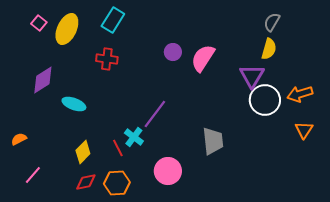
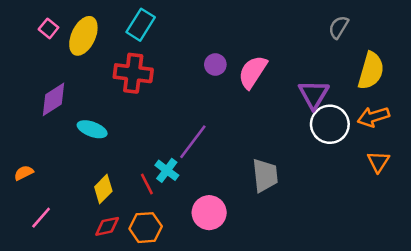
yellow semicircle: (269, 49) -> (371, 71), moved, size x1.4
red cross: (107, 59) -> (133, 73), size x1.4

